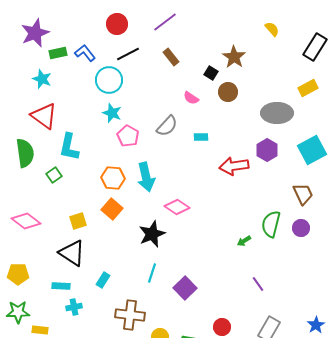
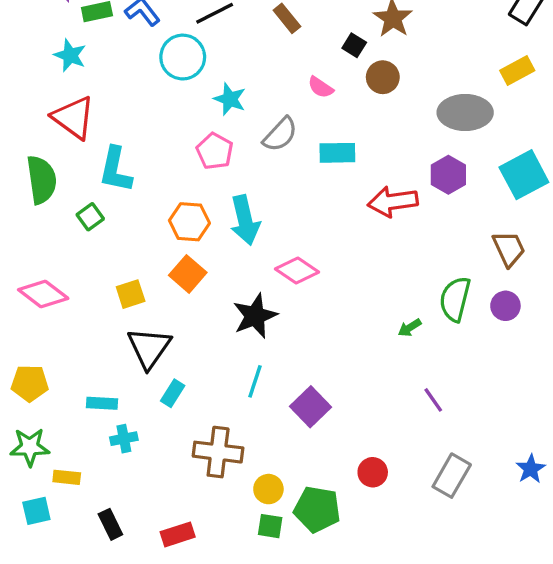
cyan star: (112, 113) -> (230, 99), moved
cyan rectangle: (201, 137) -> (337, 153), size x1.5
black triangle: (72, 253) -> (149, 348), moved, turned 32

